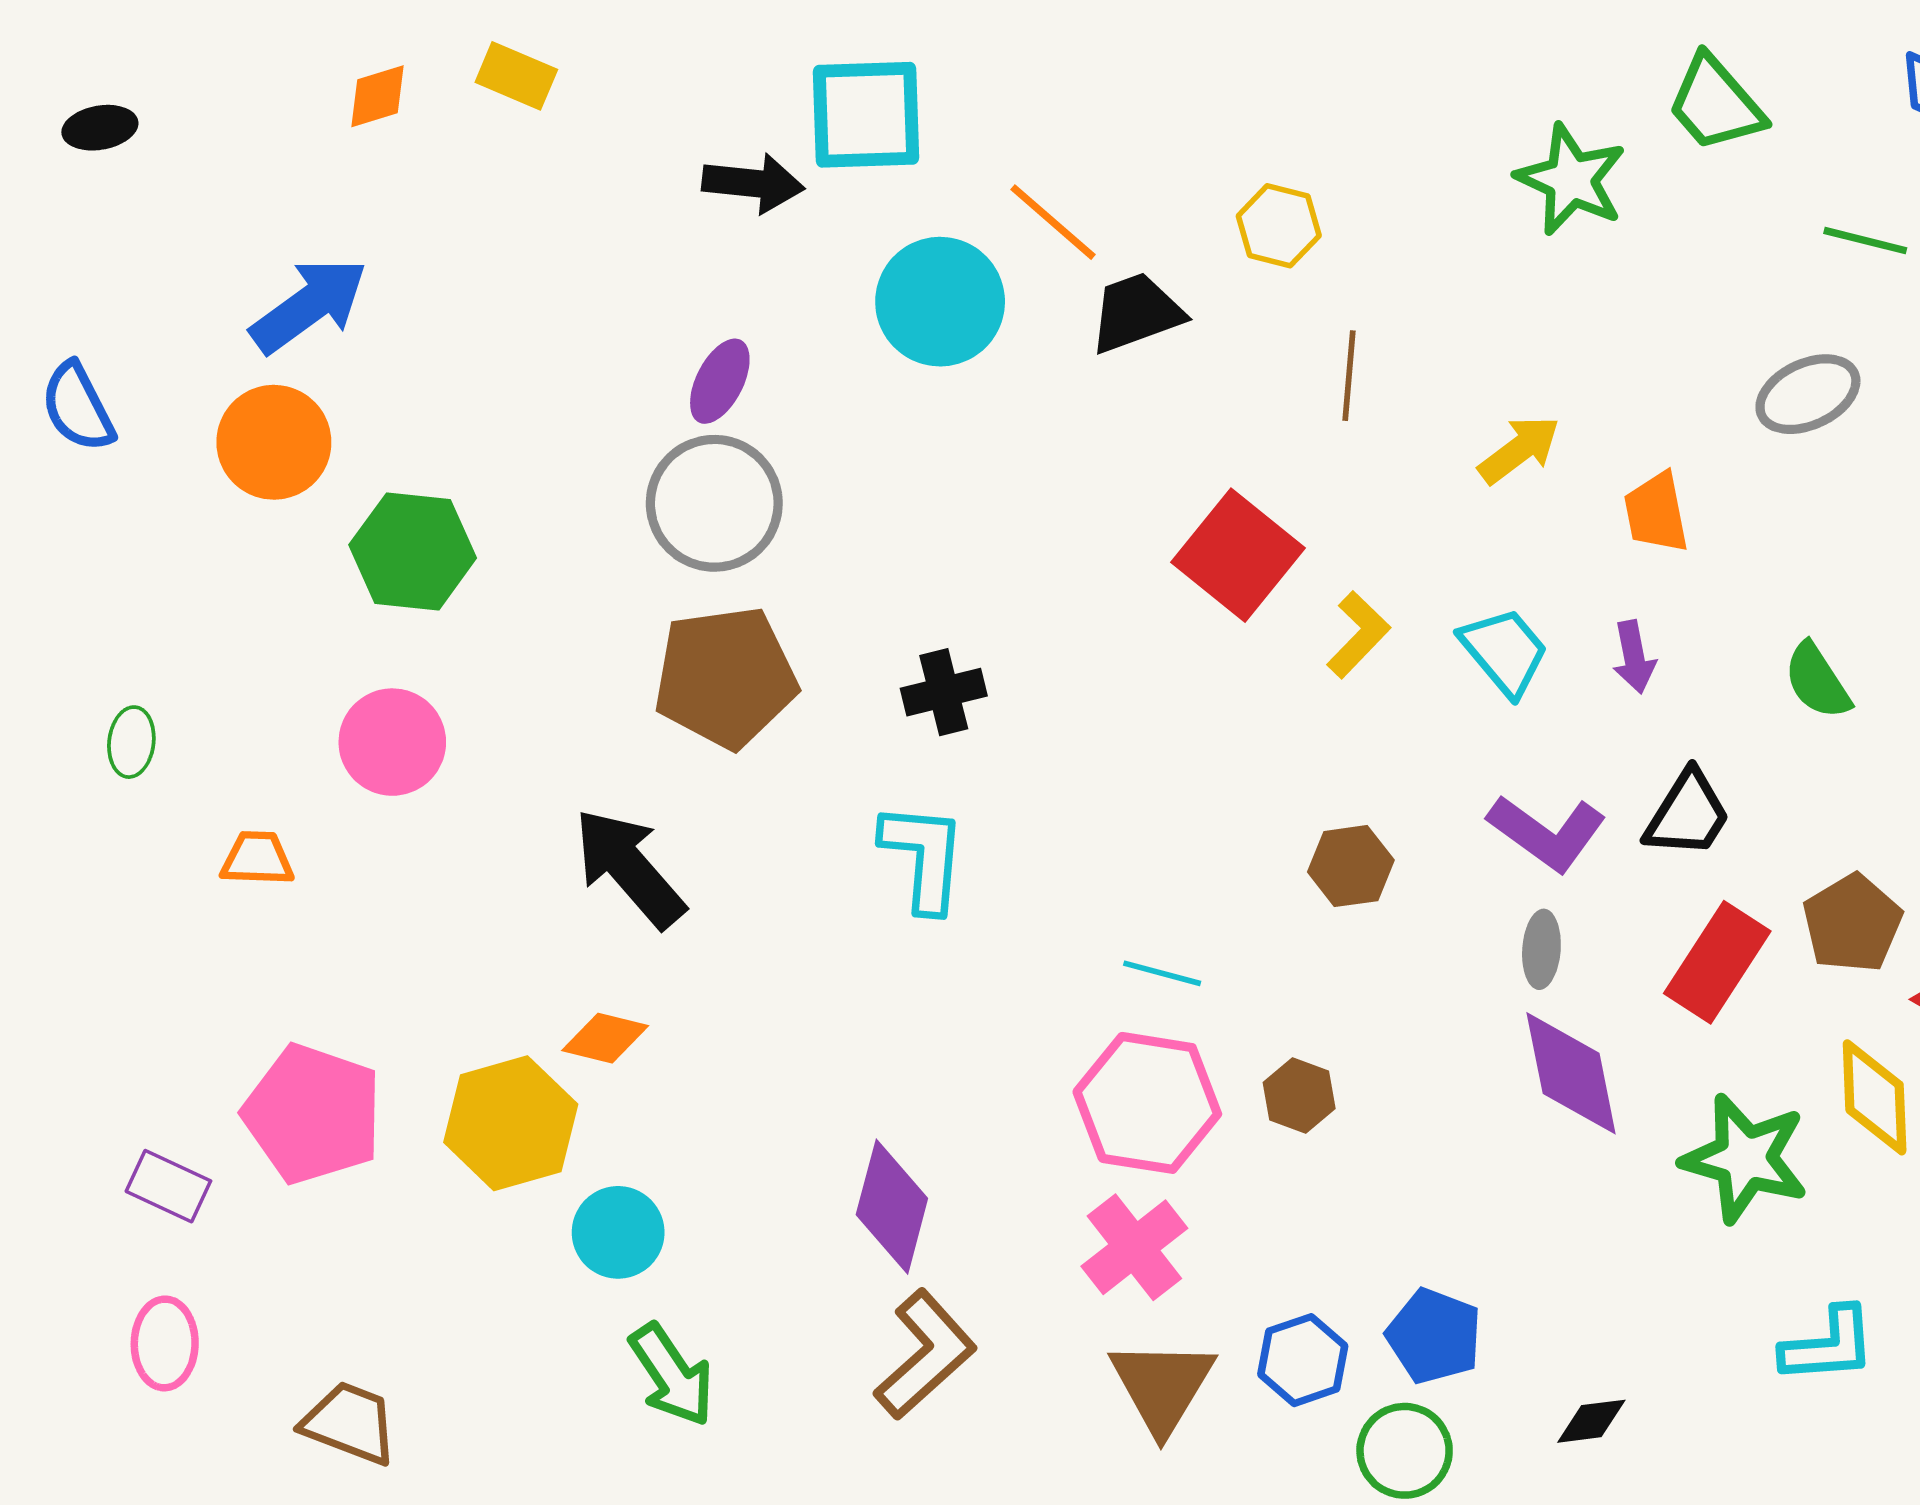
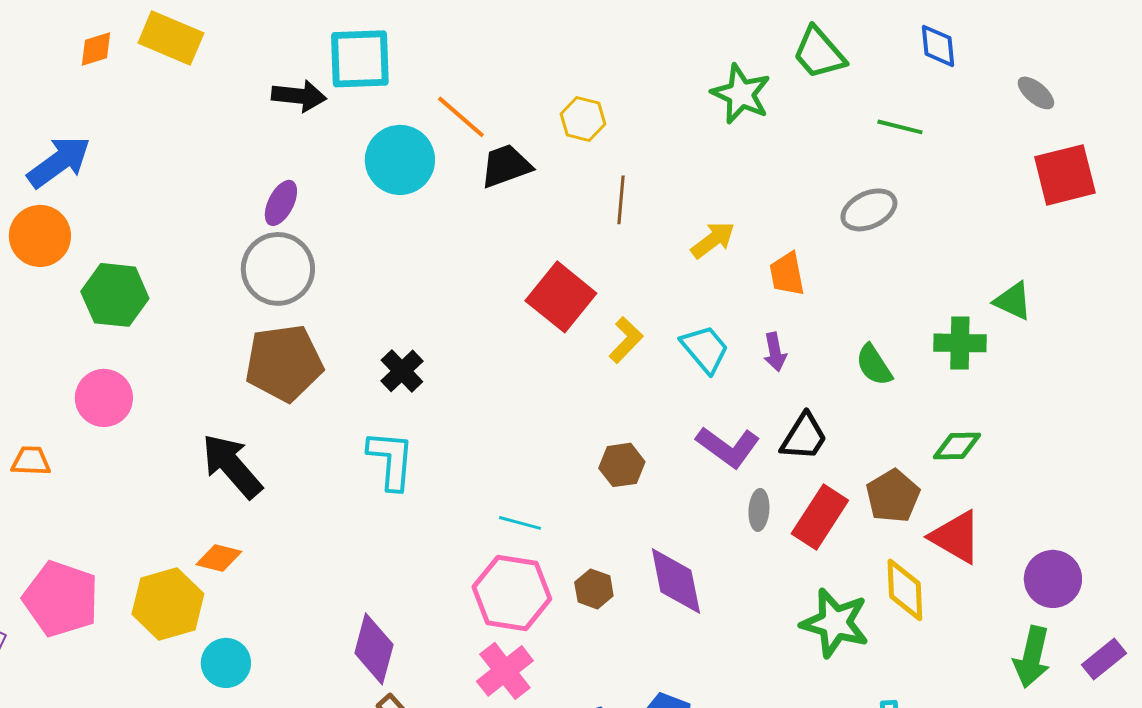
yellow rectangle: (516, 76) -> (171, 38), size x1.5
black cross: (944, 692) -> (402, 371), turned -30
gray ellipse: (1541, 949) -> (759, 510), moved
purple diamond: (1571, 1073) -> (676, 581), moved

